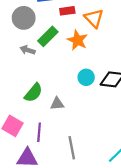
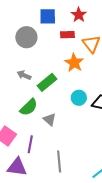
green rectangle: (48, 36) -> (47, 82), moved
gray arrow: (28, 50) -> (24, 75), moved
gray triangle: (57, 104) -> (50, 119), turned 40

